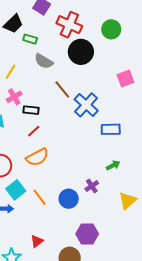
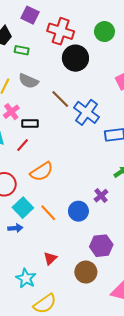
gray semicircle: (44, 61) -> (28, 81), moved
red line: (34, 131) -> (23, 145), moved

